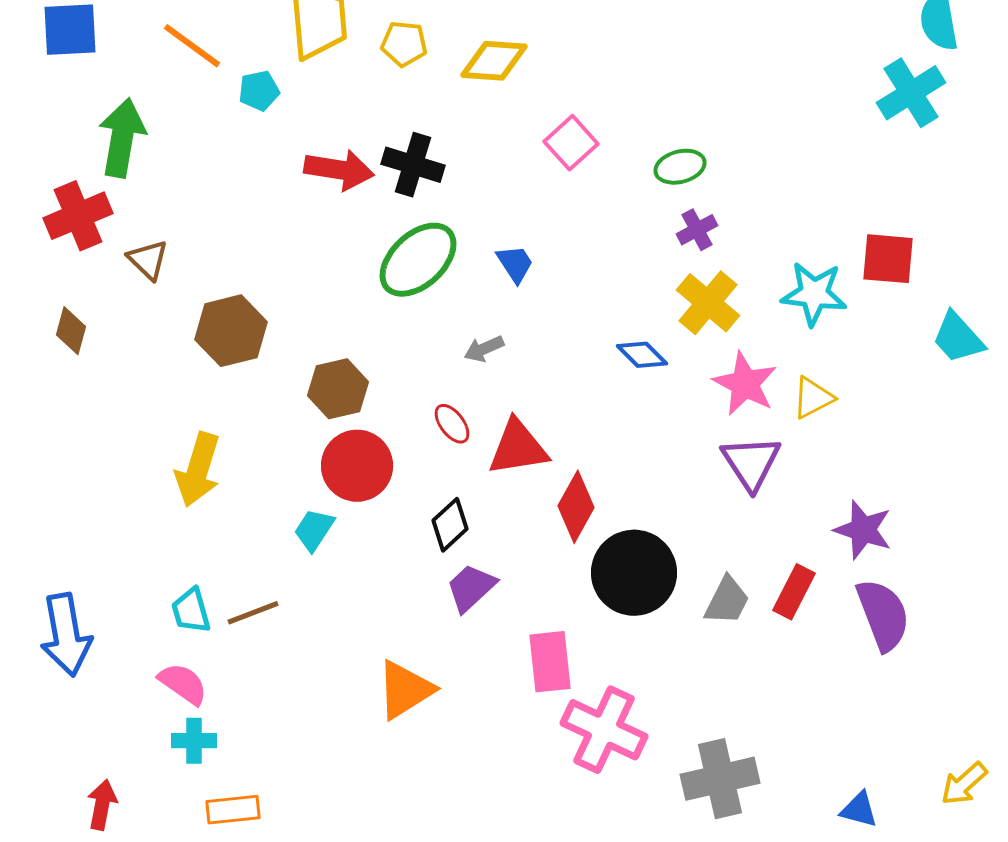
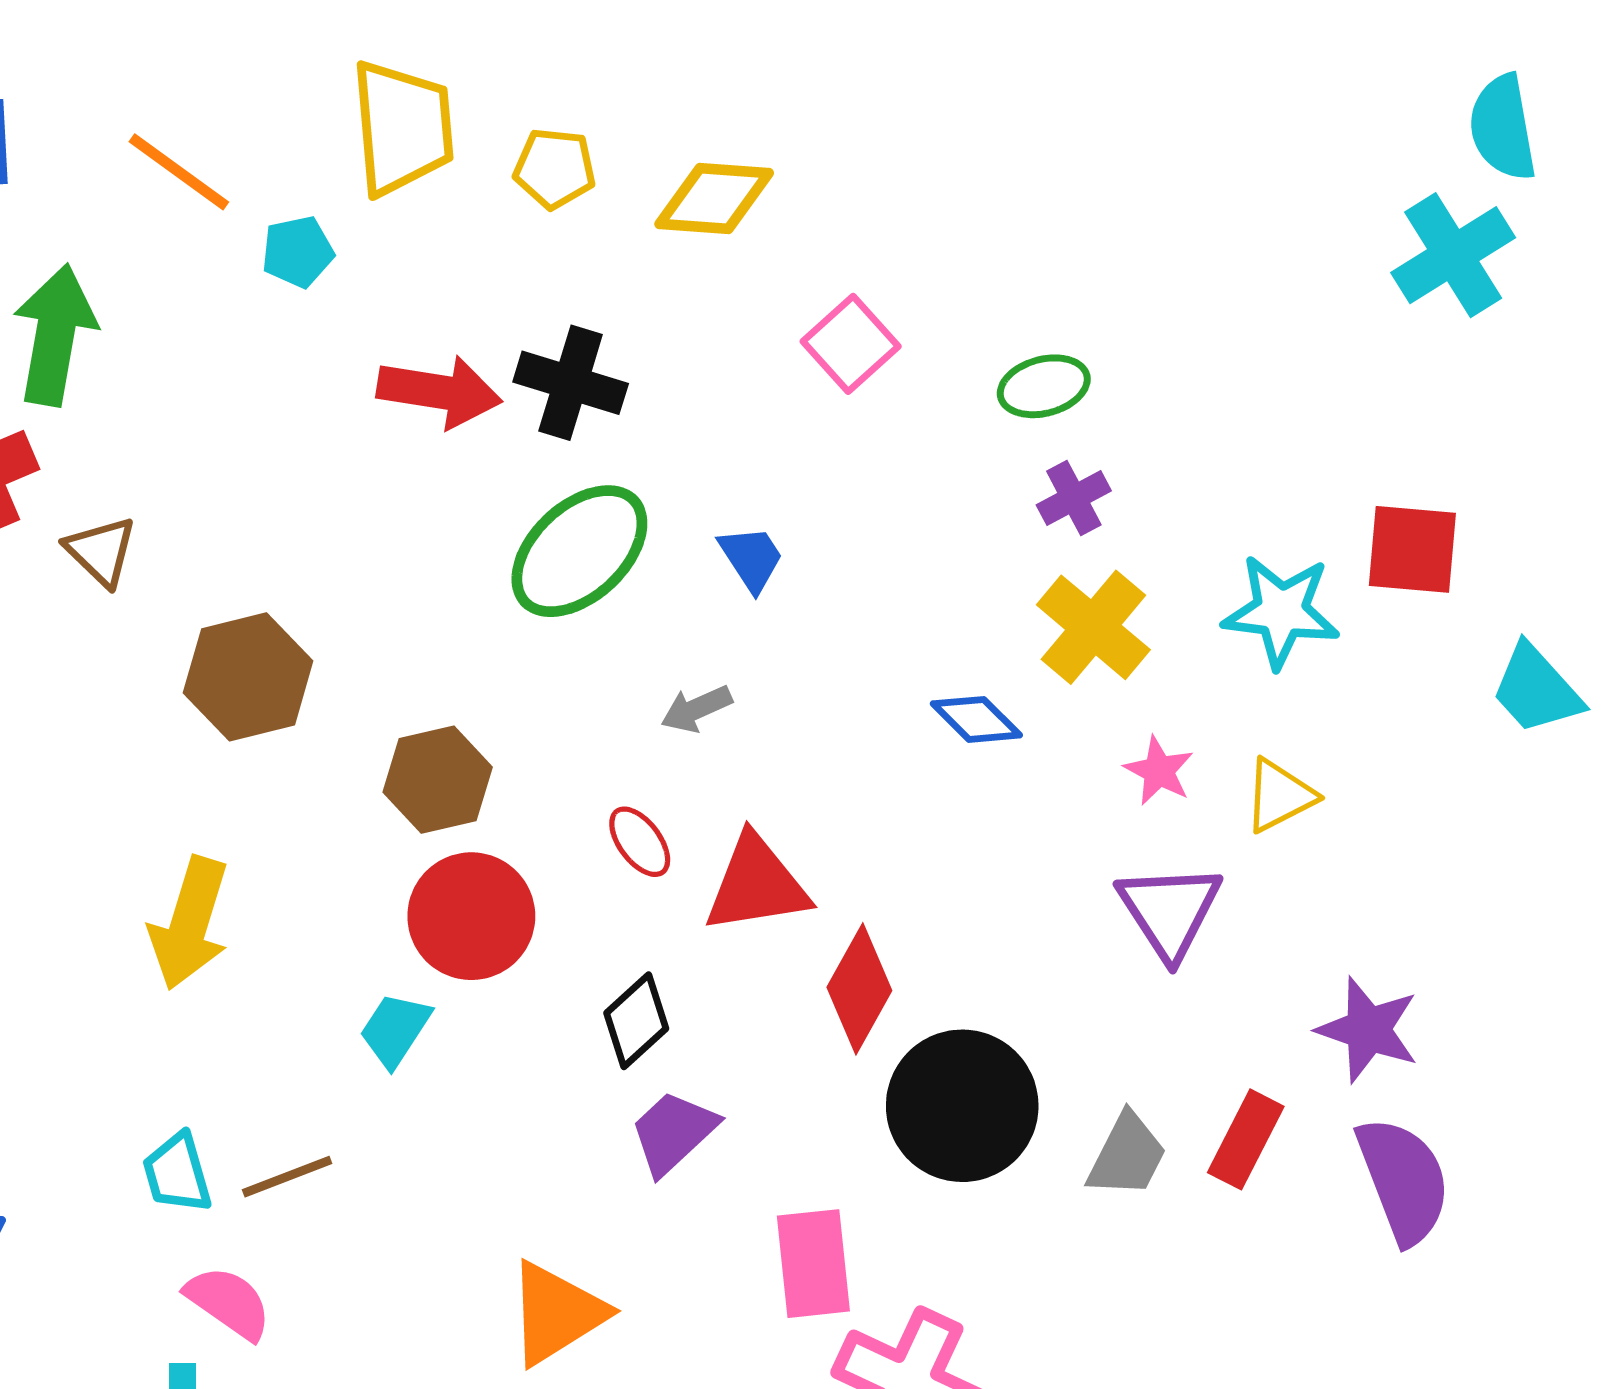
pink star: (745, 384) -> (1159, 771), size x0.6
pink semicircle: (183, 684) -> (229, 1302), moved

